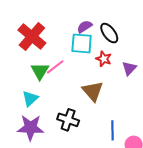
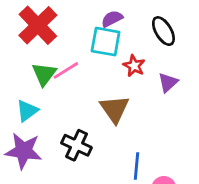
black ellipse: (109, 33) -> (163, 31), moved

